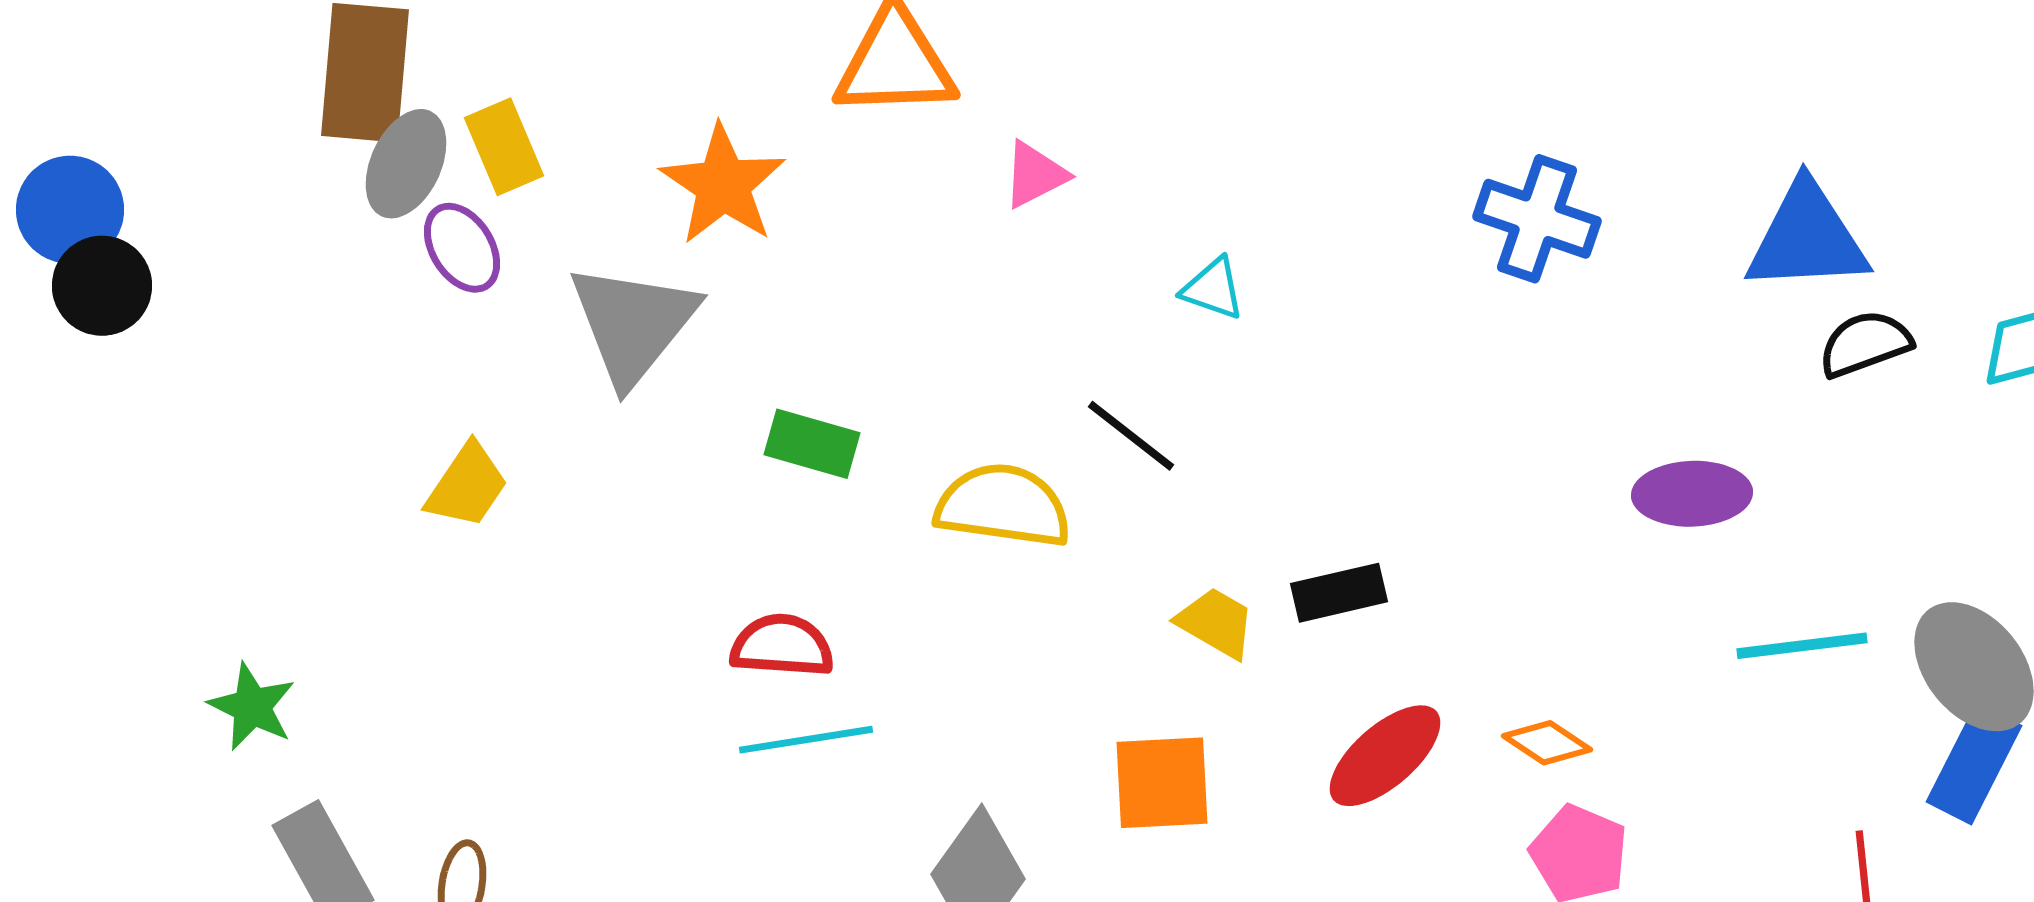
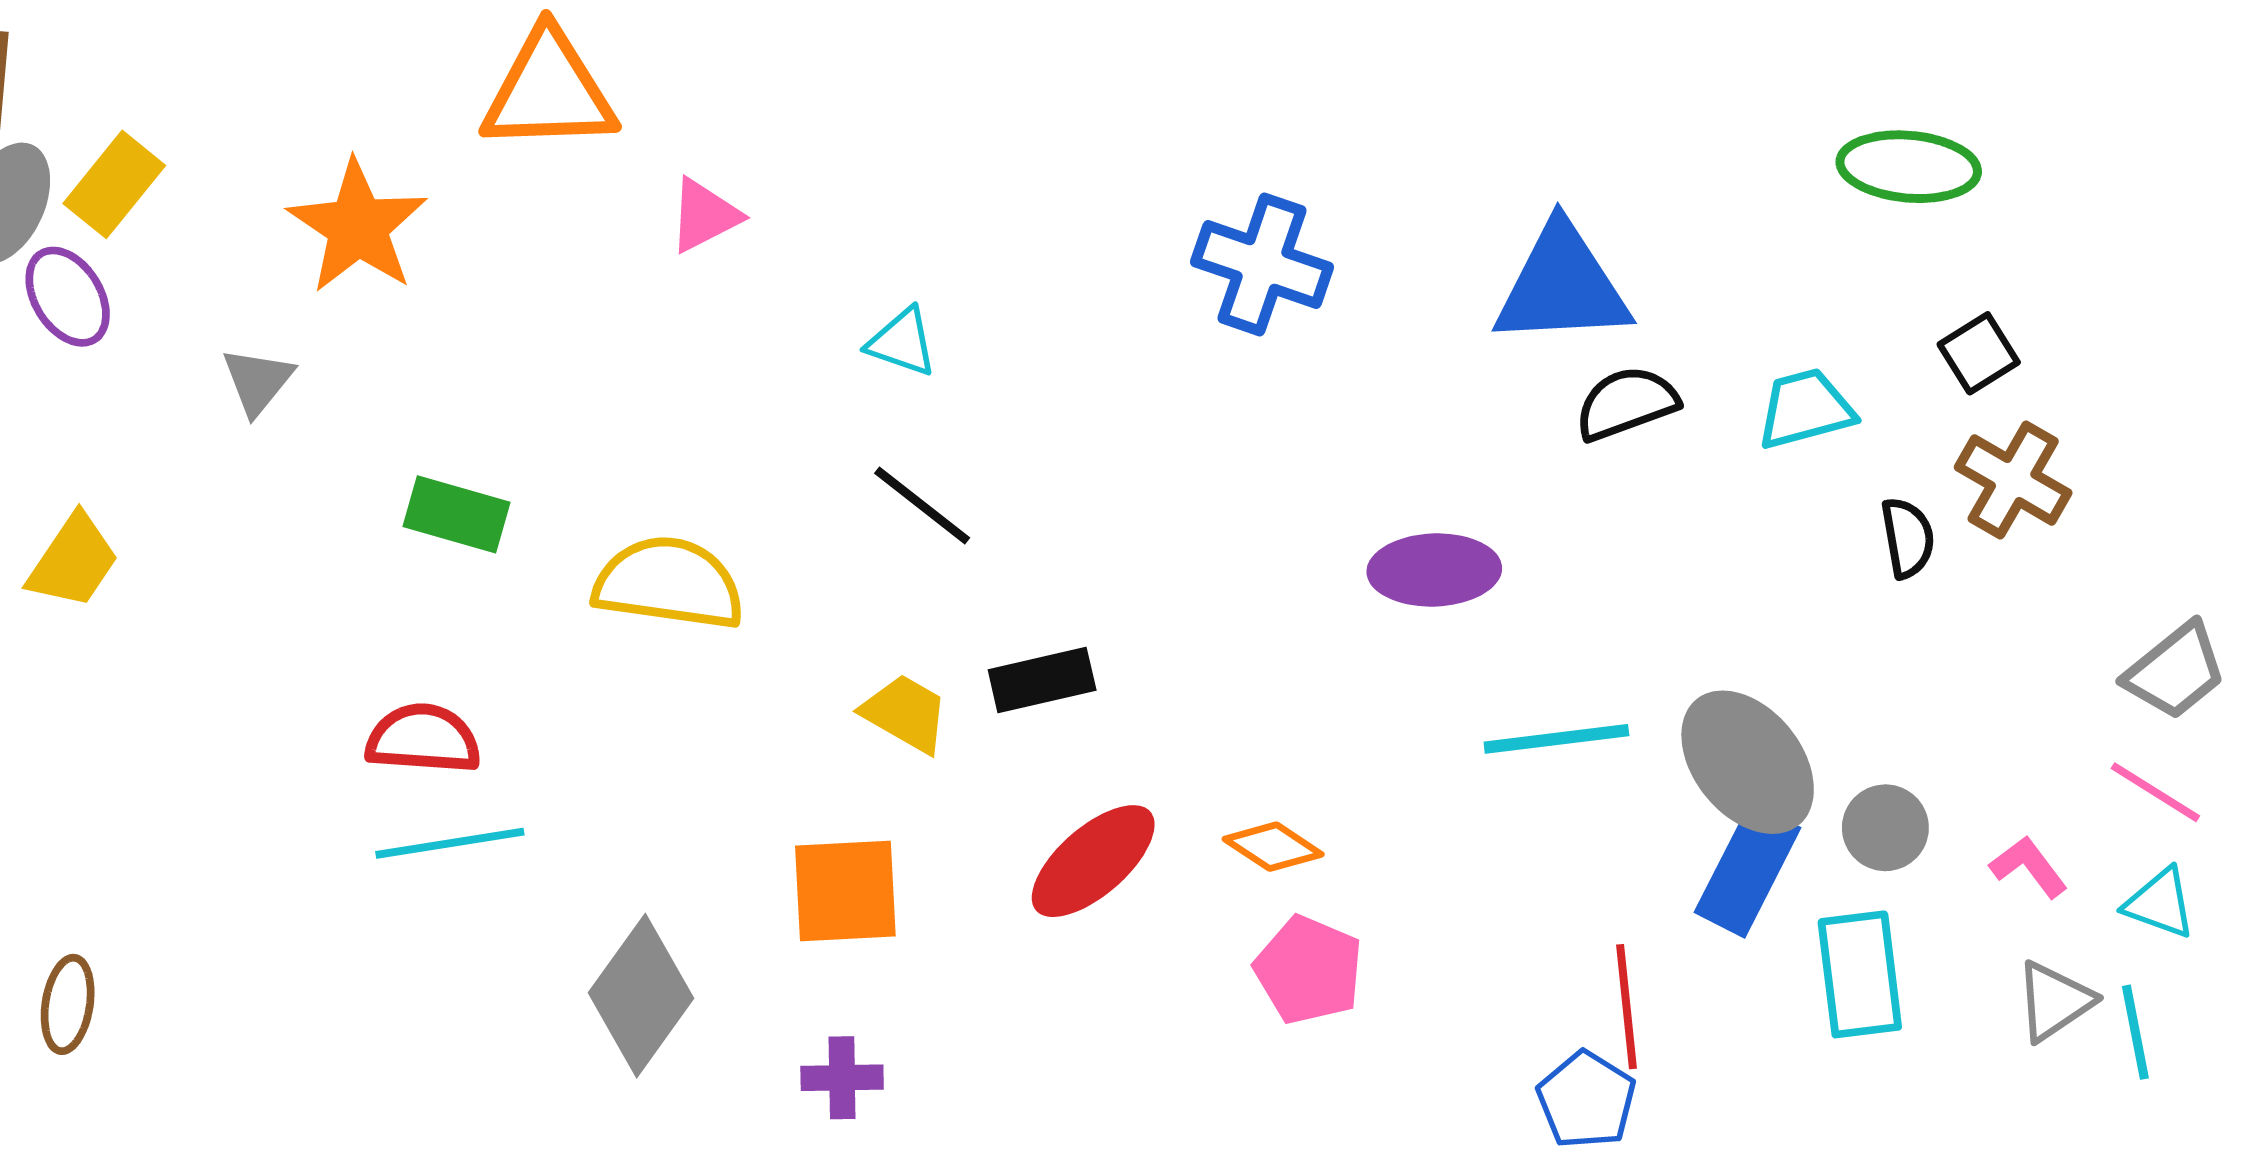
yellow rectangle: (504, 147) -> (114, 184), turned 62
gray triangle: (633, 324) -> (258, 381), size x0.5
black line: (1131, 436) -> (922, 506), moved

